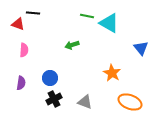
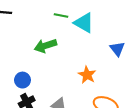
green arrow: (72, 45) -> (45, 46), size x1.5

